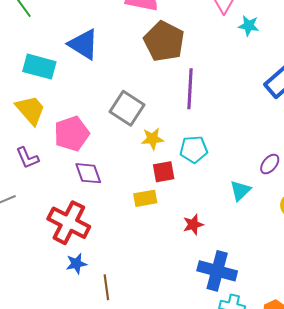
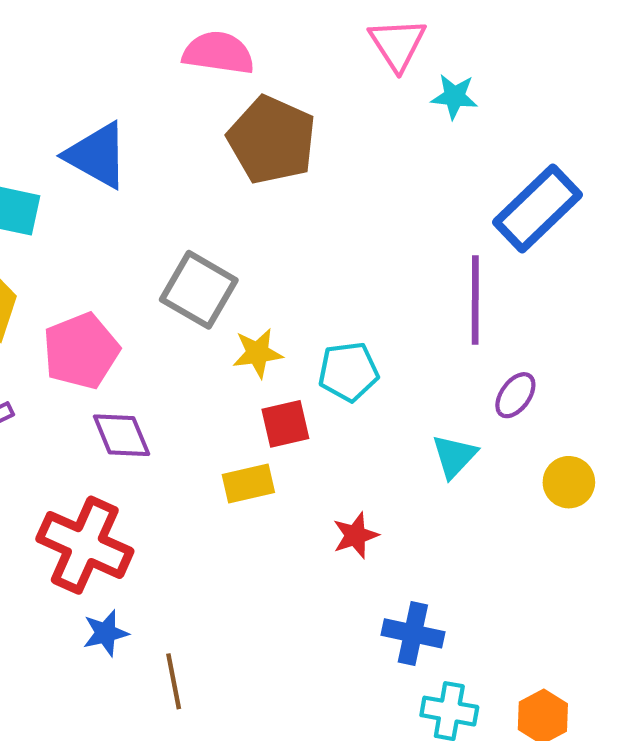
purple line: (190, 89) -> (475, 300), moved
blue cross: (217, 271) -> (413, 633), size x0.7

